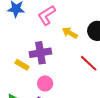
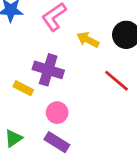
purple cross: (40, 53) -> (48, 70), turned 30

